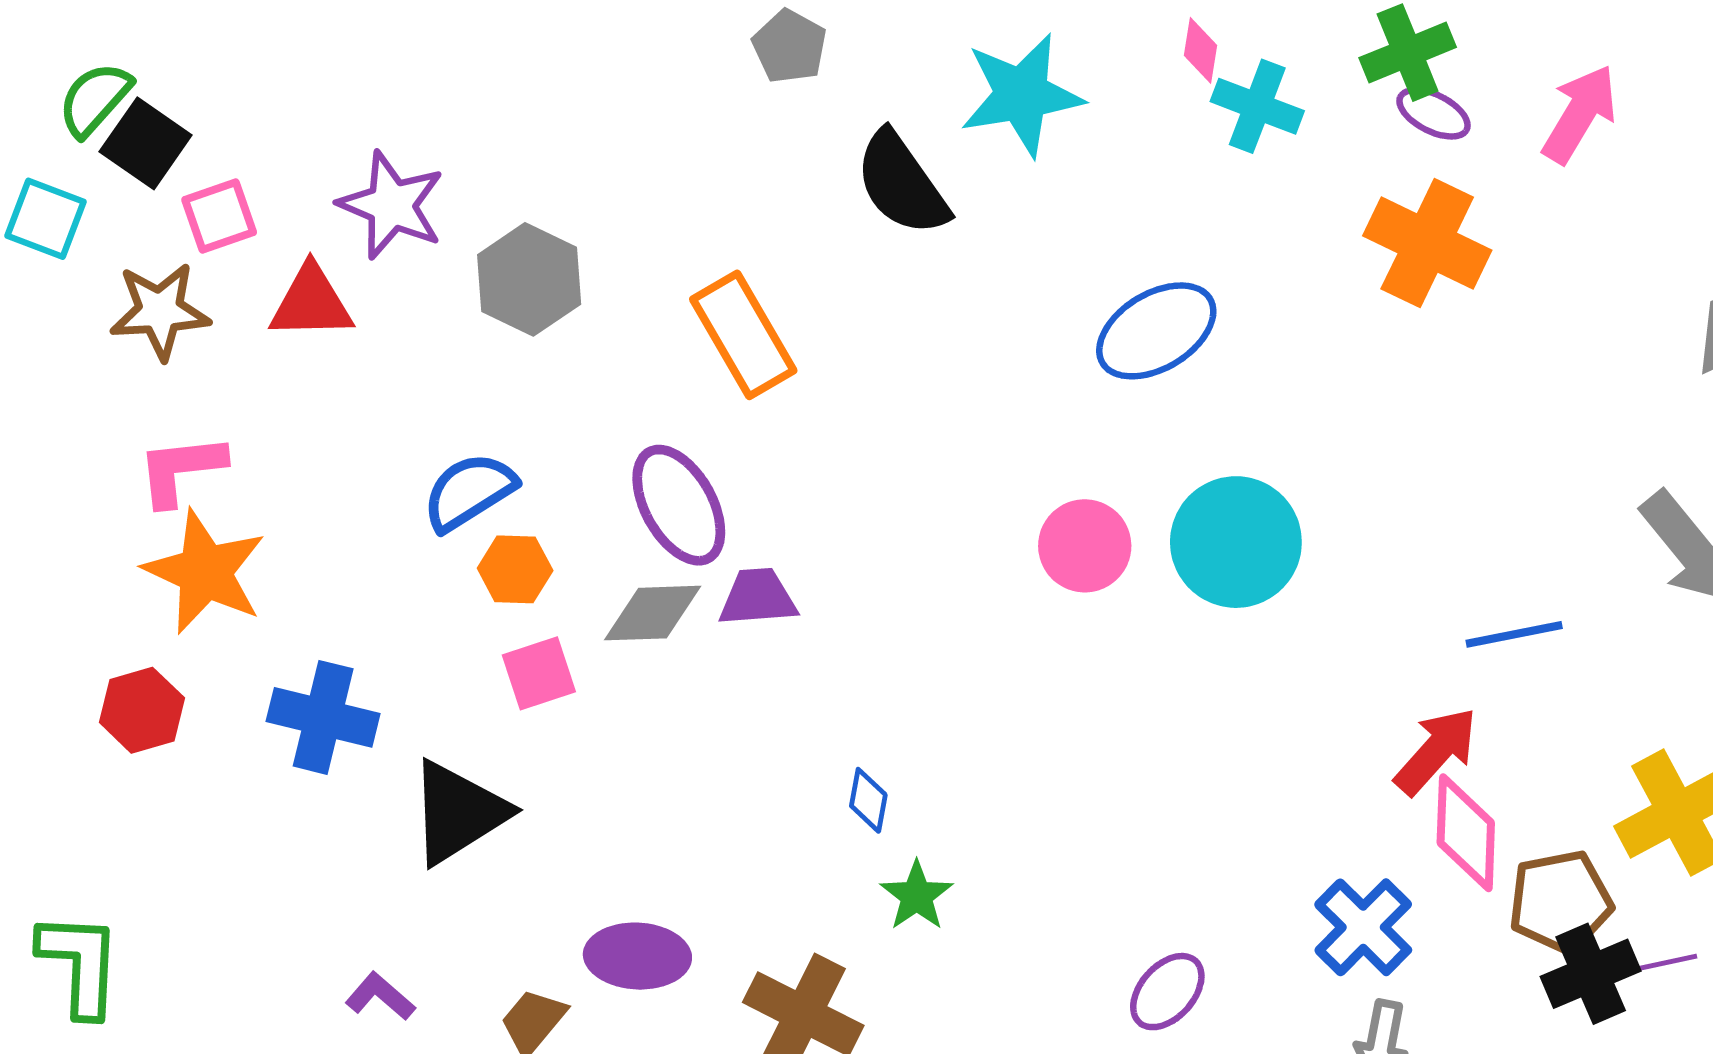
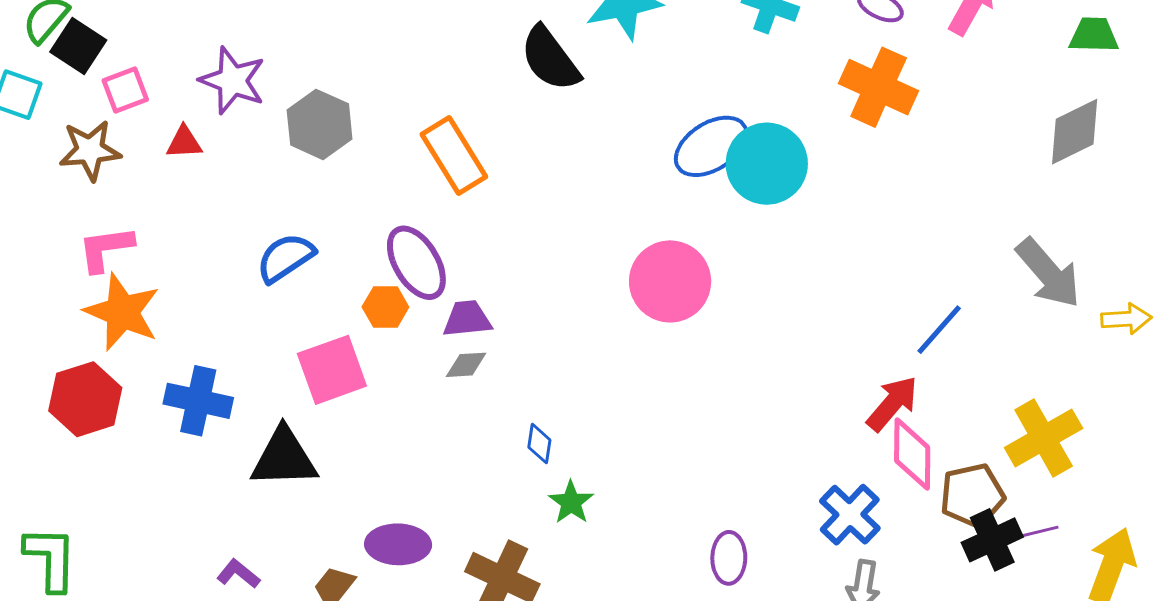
red triangle: (311, 302) -> (184, 142), size x0.7
cyan circle: (1236, 542) -> (767, 164), moved
pink circle: (1085, 546) -> (670, 281), size x1.4
orange hexagon: (515, 569) -> (385, 307), moved
gray diamond: (653, 613) -> (466, 365), moved, size x0.7
blue line: (1514, 634) -> (939, 330), turned -36
pink square: (539, 673) -> (332, 370), size x1.5
red hexagon: (142, 710) -> (85, 399), size x1.4
black triangle: (458, 812) -> (284, 458), turned 32
purple ellipse: (1167, 992) -> (729, 558), turned -39

